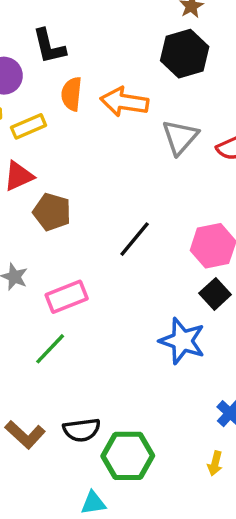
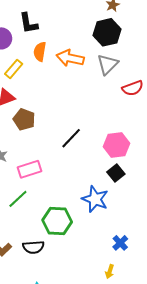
yellow rectangle: (29, 126) -> (14, 69), turned -30
gray triangle: (180, 137) -> (108, 64), moved
green hexagon: (128, 456) -> (57, 221), moved

